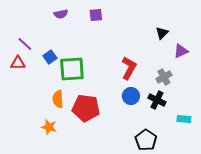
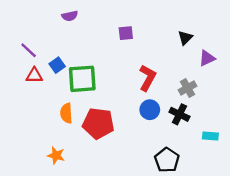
purple square: (96, 15) -> (126, 33), moved
red triangle: (18, 63) -> (34, 75), moved
orange star: (49, 127) -> (56, 155), moved

